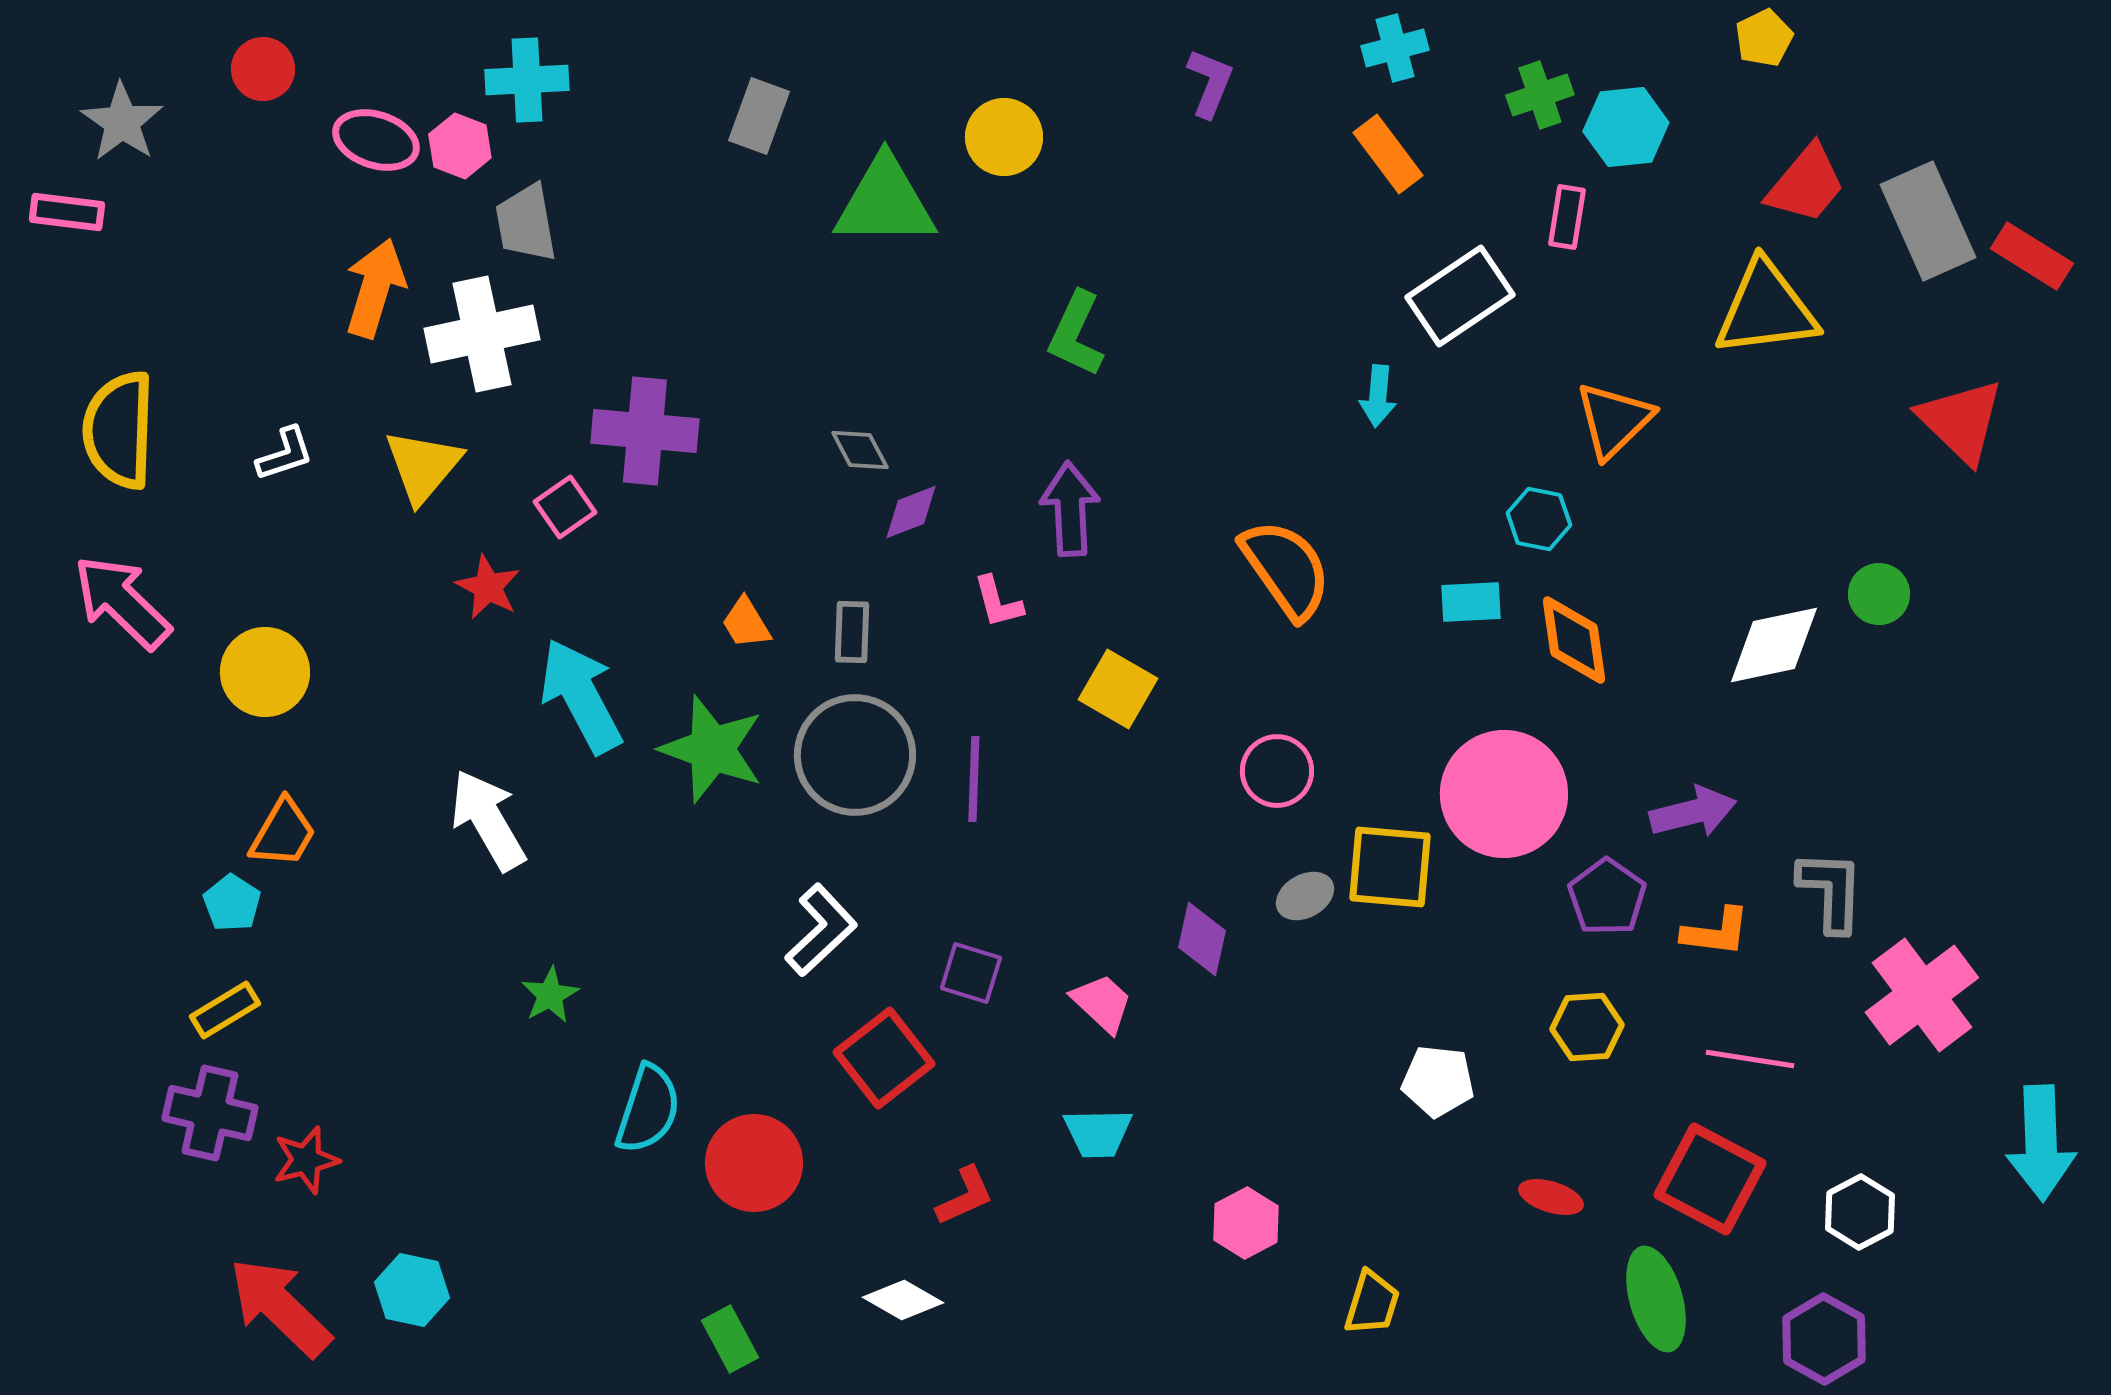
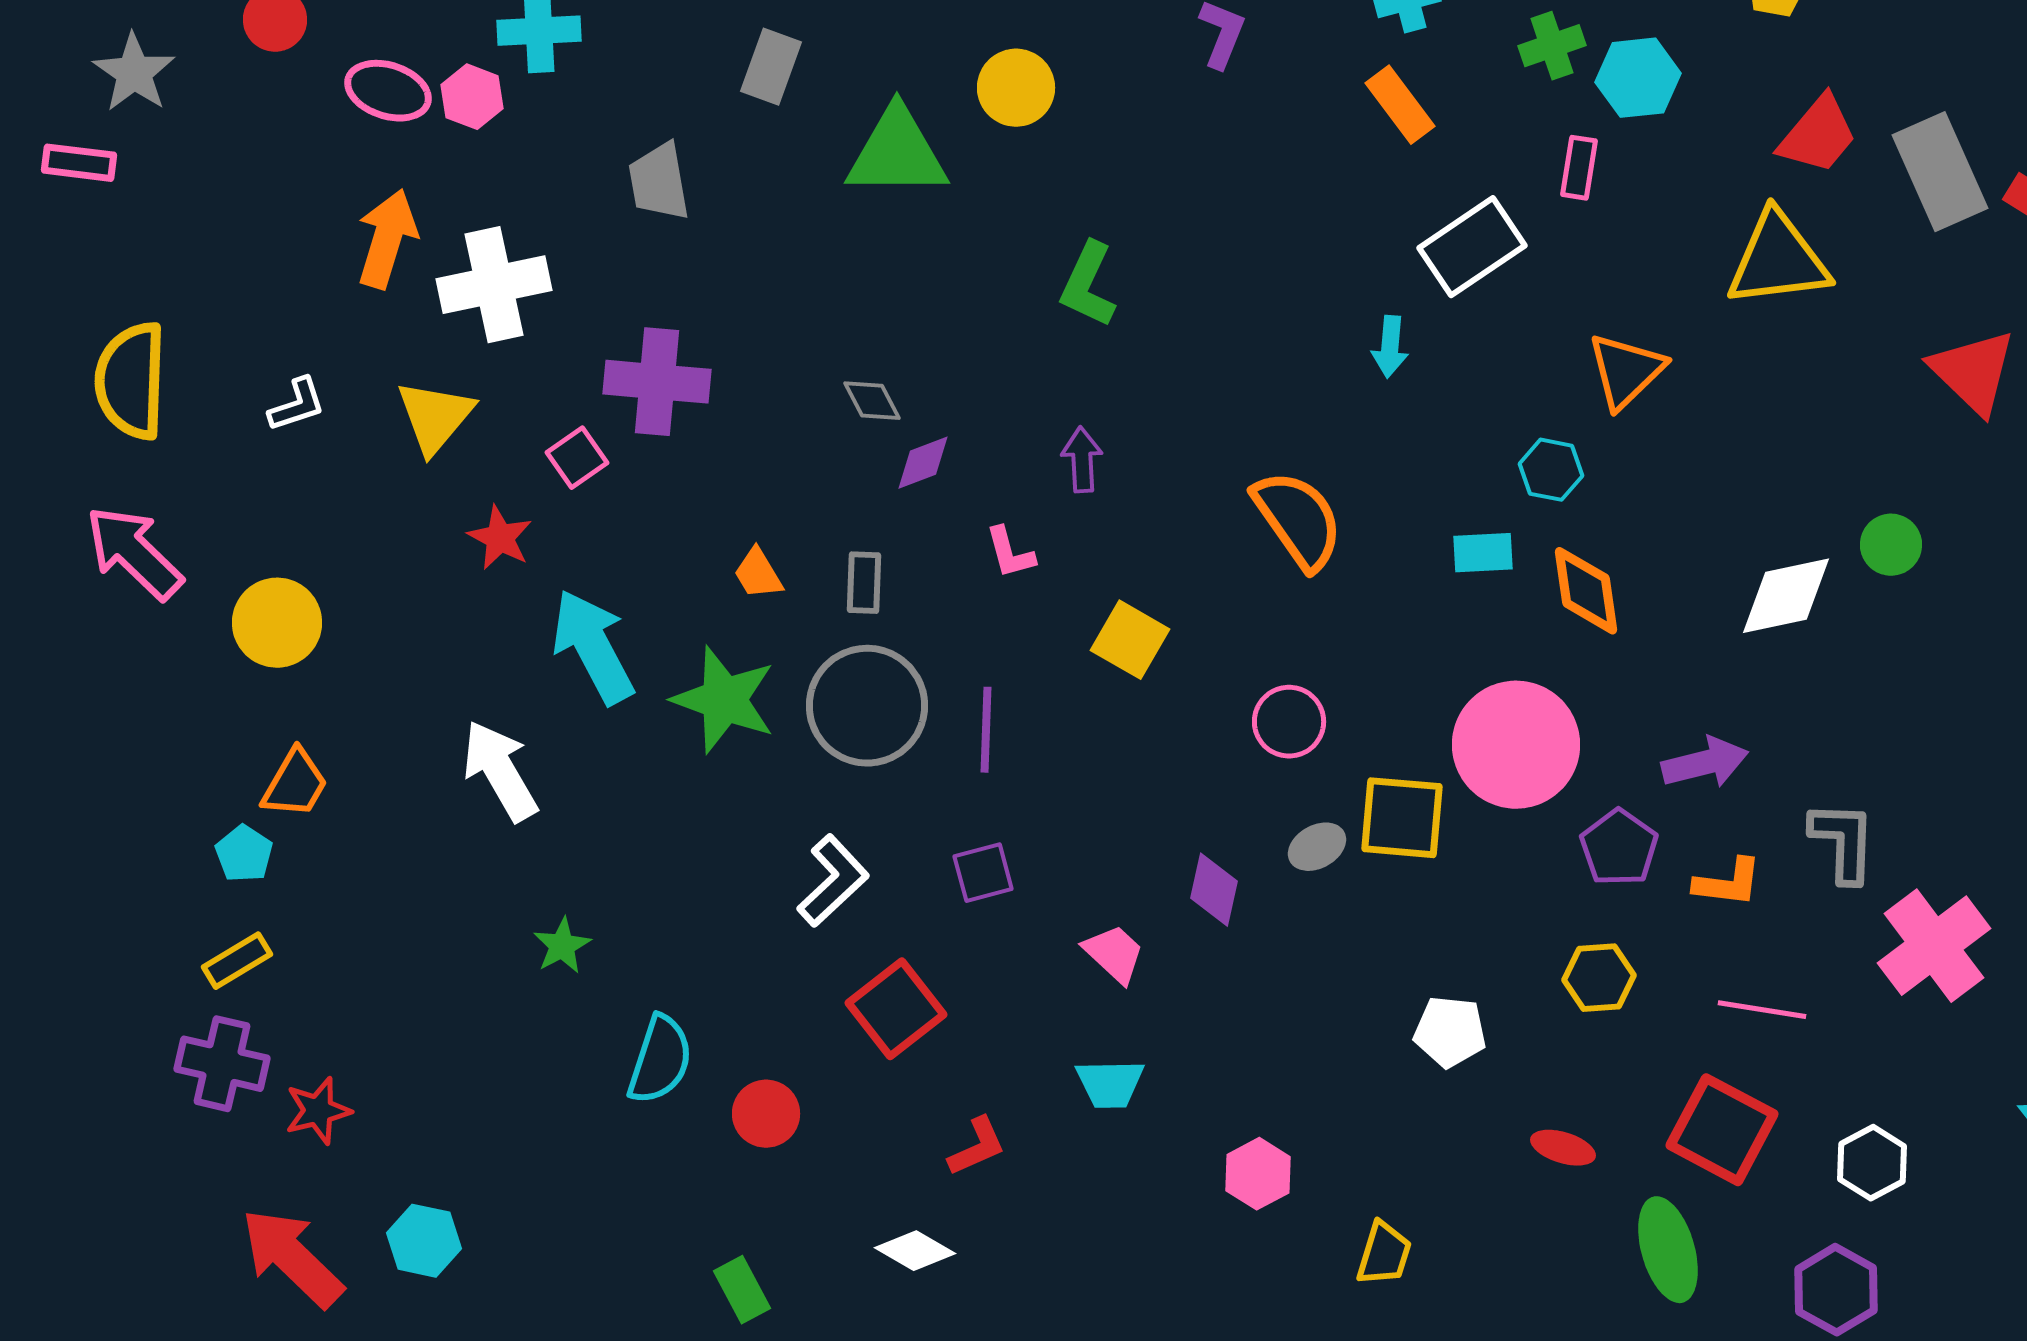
gray trapezoid: (526, 223) -> (659, 182), moved
purple arrow: (1070, 509) -> (1082, 460), size x0.7
purple square: (971, 973) -> (983, 873), moved, turned -32
red circle: (754, 1163) -> (766, 1114), size x0.7

